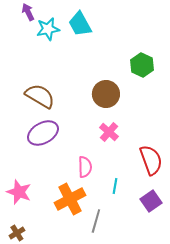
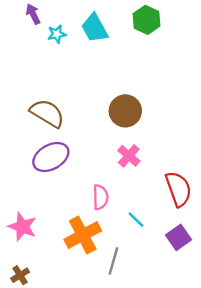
cyan star: (48, 29) -> (57, 34), size x0.7
green hexagon: (142, 65) -> (147, 20), moved
cyan line: (115, 186) -> (136, 220), turned -56

